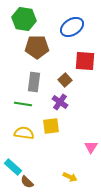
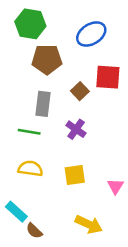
brown square: (65, 80) -> (80, 91), moved
yellow square: (51, 126) -> (75, 175), moved
yellow arrow: (70, 177) -> (89, 224), size x1.5

